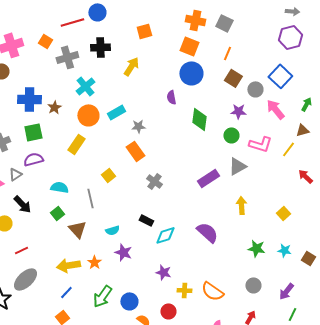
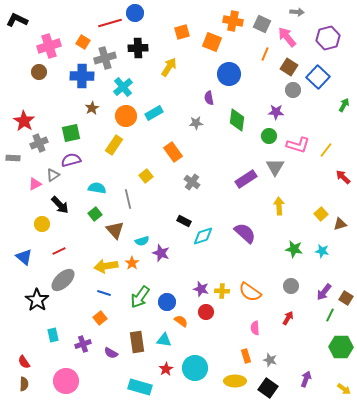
gray arrow: (292, 11) -> (297, 12), moved
orange square: (189, 46) -> (212, 42), moved
brown square: (233, 78) -> (289, 67), moved
blue cross: (29, 99) -> (82, 76), moved
pink arrow: (275, 109) -> (287, 37), moved
gray star: (138, 126) -> (196, 123), moved
brown triangle: (302, 130) -> (340, 224), moved
gray triangle: (237, 166) -> (275, 167), turned -30
cyan semicircle: (112, 230) -> (142, 241), moved
brown square: (308, 258) -> (346, 298), moved
purple star: (163, 272) -> (201, 289), moved
blue line: (66, 292) -> (104, 293), turned 64

